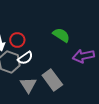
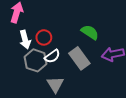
gray rectangle: (52, 80) -> (79, 58), moved

